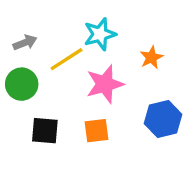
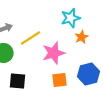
cyan star: (100, 34) -> (71, 18), moved
orange square: (96, 131) -> (60, 80), moved

